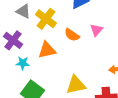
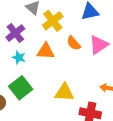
pink triangle: (96, 30) -> (99, 45), size x1.5

